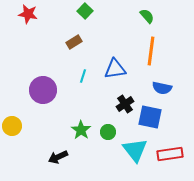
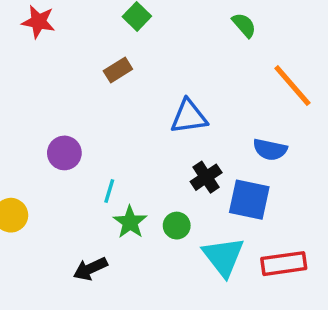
orange line: (151, 51) -> (292, 86), moved, turned -48
cyan line: (83, 76) -> (109, 191), moved
purple circle: (43, 90) -> (64, 153), size x0.7

